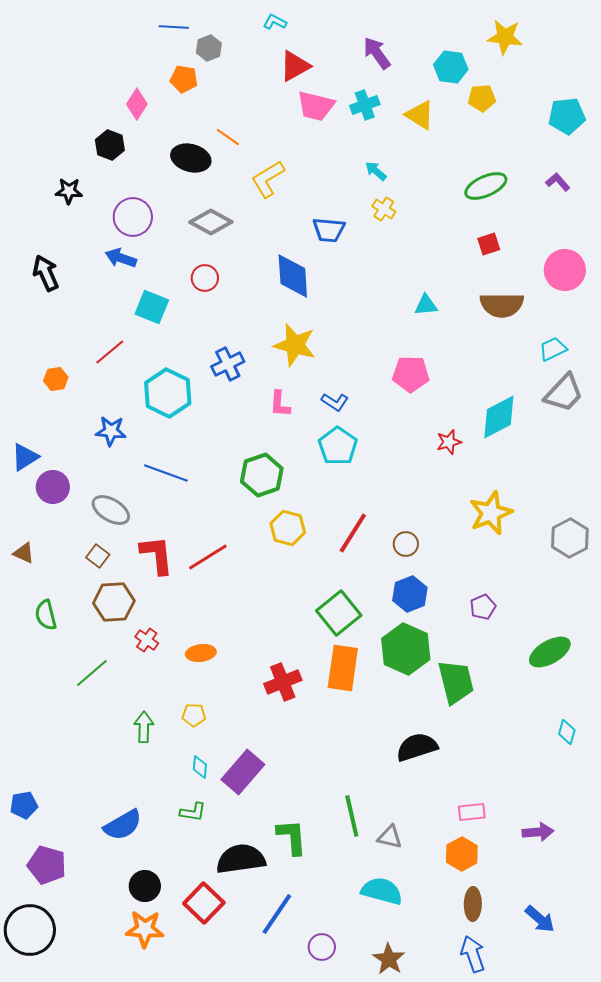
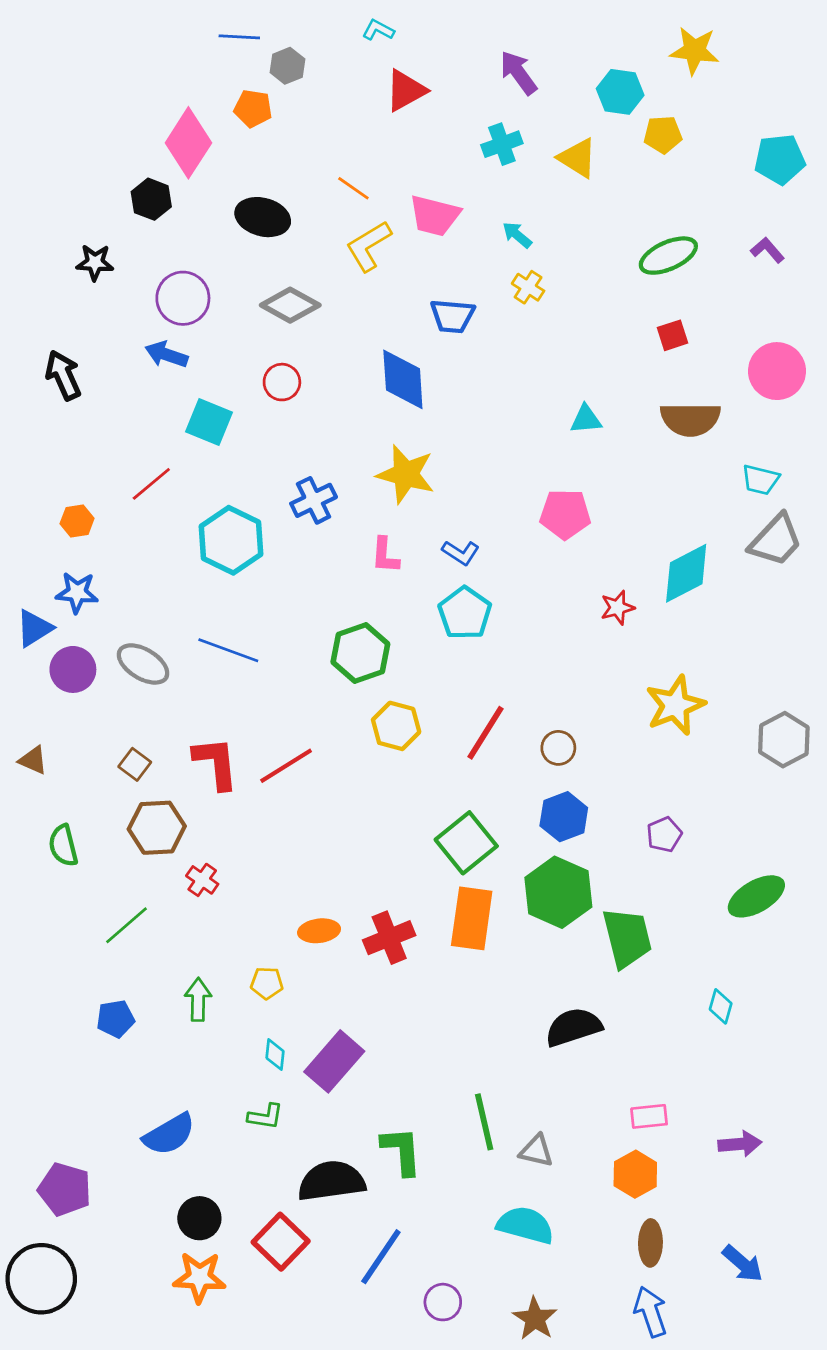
pink diamond: (137, 104) -> (188, 143), size x1.6
pink trapezoid: (316, 106) -> (435, 216), moved
orange line: (228, 137) -> (353, 188), moved
cyan trapezoid: (553, 349) -> (760, 480), turned -140
blue star: (111, 431) -> (77, 592), moved
gray ellipse: (111, 510) -> (143, 664), moved
orange ellipse: (201, 653) -> (319, 931), moved
cyan diamond: (567, 732) -> (721, 1006), moved
blue pentagon: (24, 805) -> (116, 1019), moved

